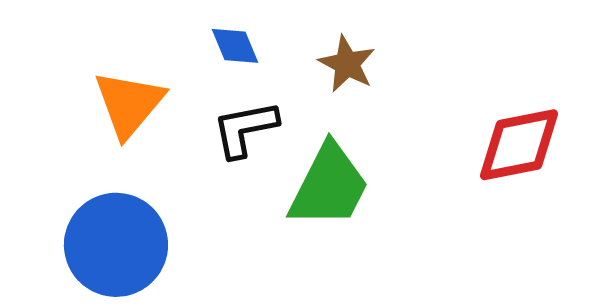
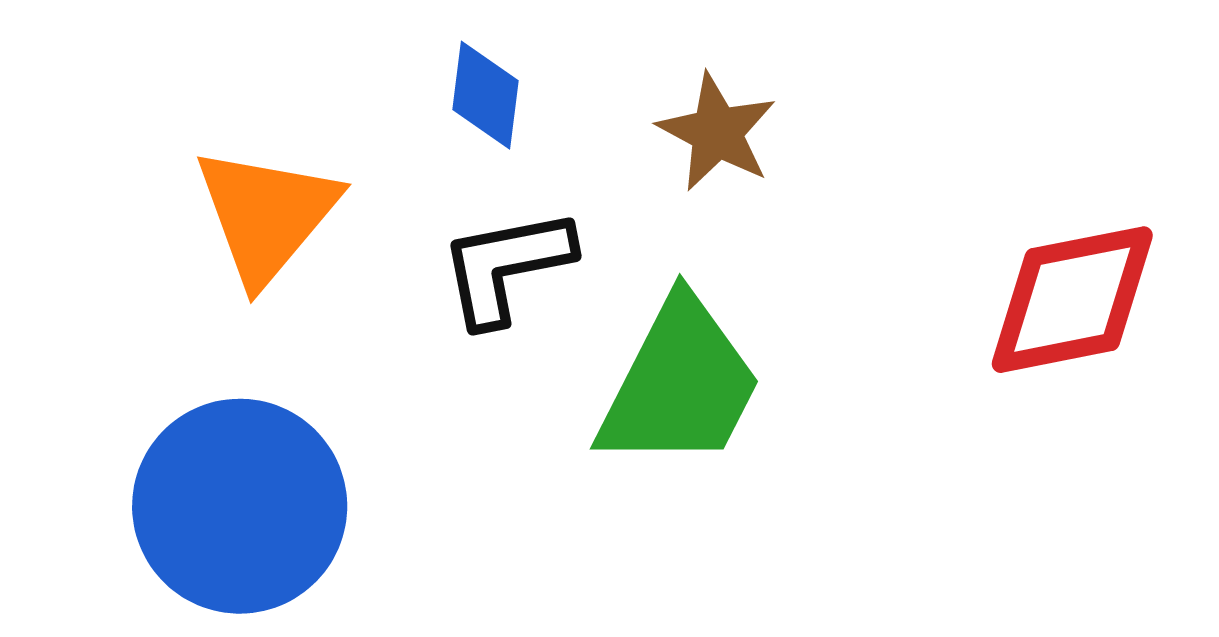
blue diamond: (235, 46) -> (486, 95), turned 30

